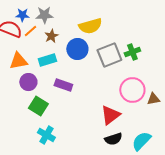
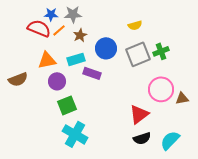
yellow semicircle: (90, 26) -> (135, 25), moved, size x0.6
purple rectangle: (63, 85) -> (92, 73), moved
green square: (38, 106) -> (67, 105), turned 36
cyan cross: (46, 135) -> (75, 134), size x1.4

